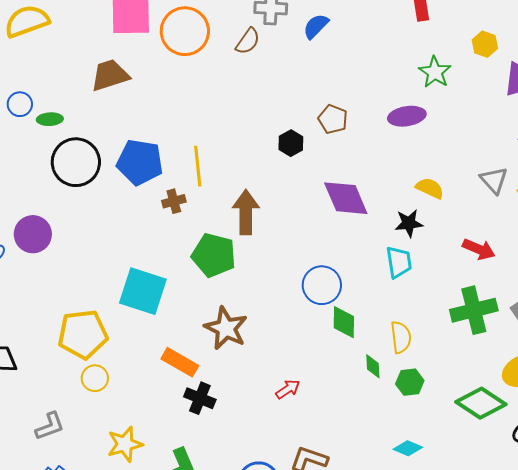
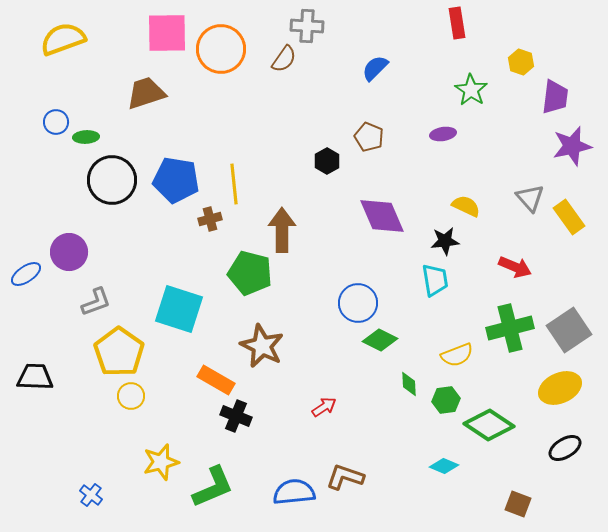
blue semicircle: (316, 26) -> (375, 68), moved
purple ellipse: (407, 116) -> (443, 134), size x0.7
green diamond: (344, 322) -> (380, 340), turned -64
yellow pentagon: (83, 334) -> (119, 352), turned -30
yellow semicircle: (401, 337) -> (457, 355), moved, turned 76
green diamond: (481, 403) -> (489, 425), moved
gray L-shape: (50, 426) -> (96, 302), moved

